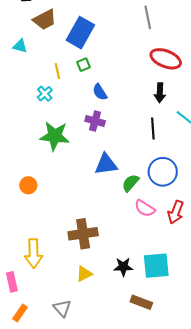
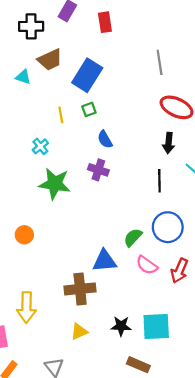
cyan triangle: (20, 46) -> (23, 77), moved
cyan cross: (45, 94) -> (40, 146), moved
blue triangle: (106, 164) -> (104, 261), moved

